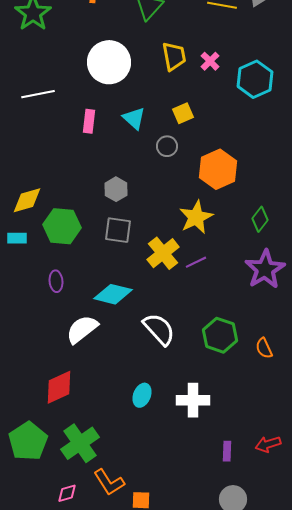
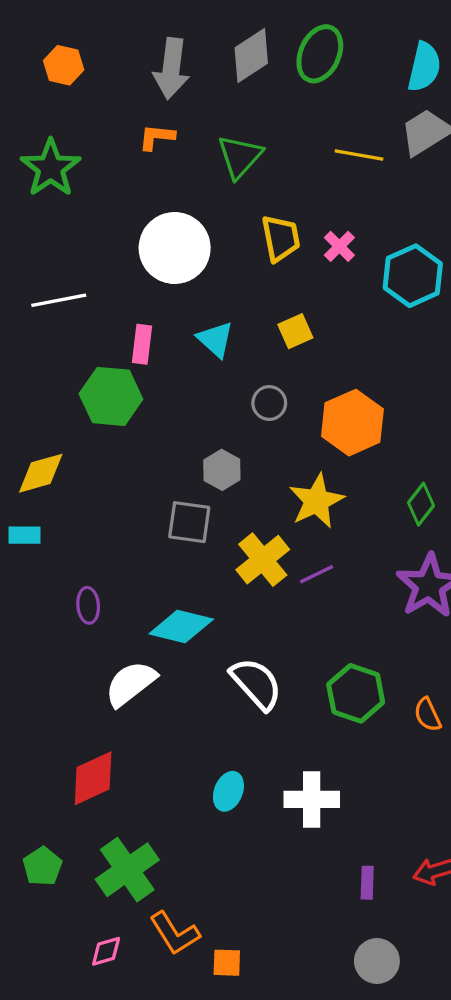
gray circle: (167, 146) -> (269, 403), moved
gray hexagon: (116, 189) -> (222, 470), moved
green hexagon: (62, 226) -> (111, 396), moved
green pentagon: (28, 441) -> (42, 866), size x0.6

